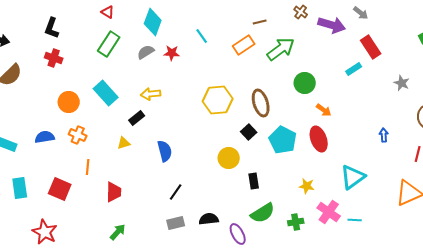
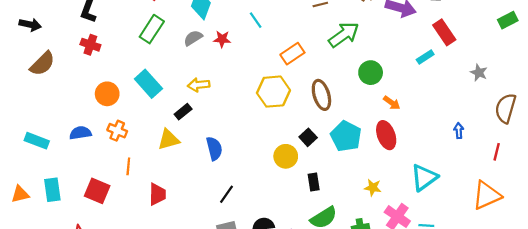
orange rectangle: (244, 45) -> (292, 54), moved
black square: (249, 132) -> (308, 137), moved
yellow triangle: (124, 143) -> (169, 140), size x1.5

